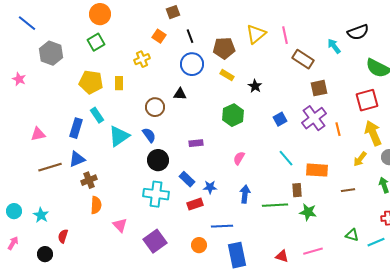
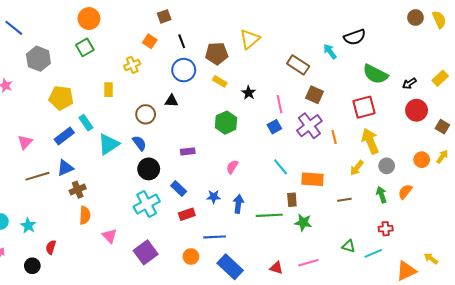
pink line: (285, 35) -> (280, 104), moved
yellow pentagon: (91, 82) -> (61, 98), moved
brown square: (319, 88) -> (315, 95), turned 36
blue rectangle: (76, 128) -> (64, 136), turned 36
pink triangle: (38, 134) -> (25, 142), turned -35
blue star: (210, 187) -> (214, 197), moved
cyan cross: (156, 194) -> (147, 204), turned -35
blue rectangle: (237, 255) -> (230, 267), turned -35

